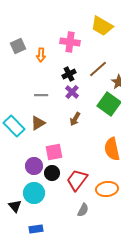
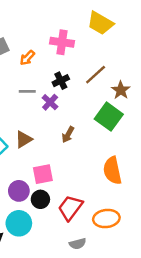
orange arrow: (41, 55) -> (27, 58), turned 40
purple cross: (72, 92) -> (50, 102), moved
gray line: (41, 95) -> (27, 91), moved
gray semicircle: (83, 210) -> (78, 244), turned 48

